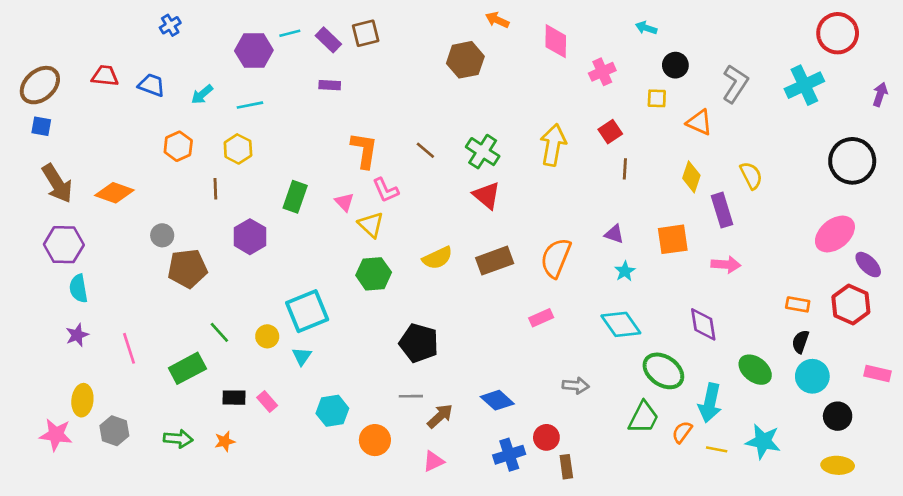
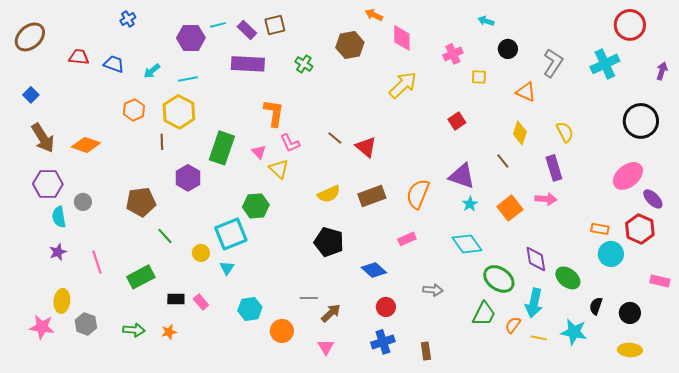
pink diamond: (556, 41) -> (402, 38), moved
brown ellipse: (40, 85) -> (30, 37), moved
purple rectangle: (330, 85) -> (248, 64), size x2.0
yellow square: (657, 98) -> (479, 77), moved
blue square: (41, 126) -> (31, 95), turned 35
red square: (610, 132) -> (457, 121), moved
yellow arrow: (553, 145) -> (403, 85), moved, turned 36
yellow hexagon: (238, 149) -> (179, 112), size x1.5
brown line: (425, 150) -> (335, 138), moved
green cross: (483, 152) -> (304, 64), moved, size x0.7
brown line: (625, 169) -> (503, 161), moved, turned -42
green rectangle: (295, 197) -> (222, 148), size x1.4
purple rectangle: (722, 210) -> (554, 168), moved
purple triangle: (614, 234) -> (462, 176), size x1.8
gray circle: (162, 235) -> (83, 202), moved
orange square: (673, 239) -> (510, 208), moved, turned -30
green hexagon: (374, 274) -> (256, 206), moved
purple diamond: (703, 324) -> (536, 259), moved
green line: (219, 332) -> (165, 236), moved
black semicircle: (800, 342) -> (596, 306), moved
black pentagon: (419, 343) -> (329, 242), moved
cyan circle: (812, 376) -> (611, 254), moved
blue diamond: (497, 400) -> (374, 270), moved
red circle: (546, 437) -> (386, 307), moved
pink triangle: (433, 461) -> (326, 347), turned -36

